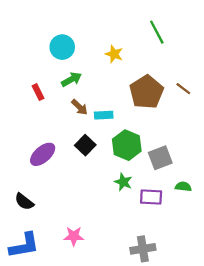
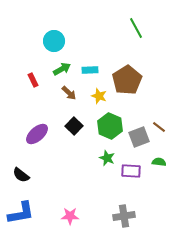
yellow star: (114, 54) -> (99, 96), moved
brown line: (183, 89) -> (159, 127), moved
cyan rectangle: (104, 115) -> (90, 70), moved
pink star: (74, 236) -> (70, 216), moved

